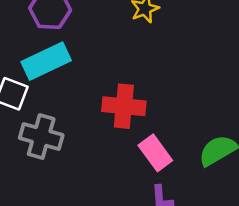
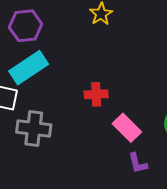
red cross: (124, 106) -> (96, 94), size x0.7

